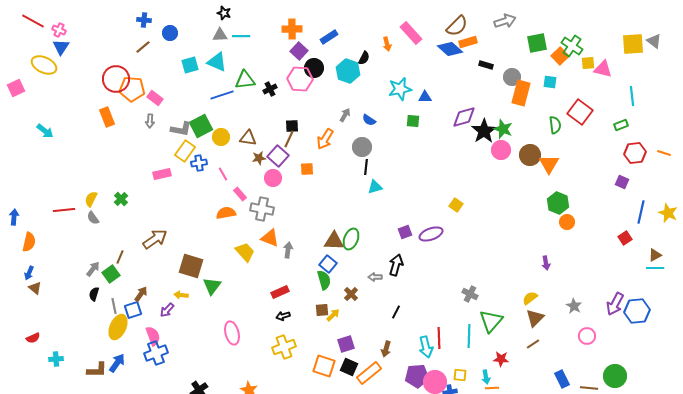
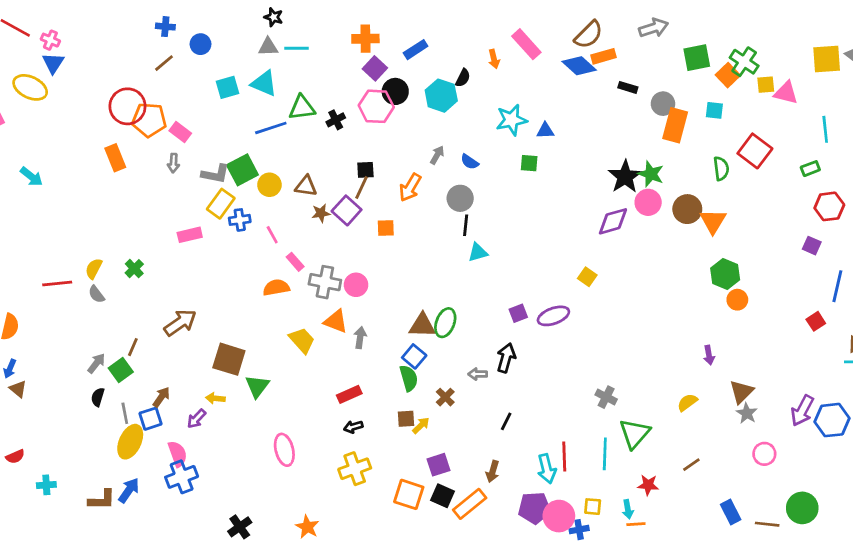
purple diamond: (464, 117) -> (613, 221), moved
pink circle: (273, 178) -> (356, 285), moved
brown triangle: (535, 318) -> (741, 392), moved

